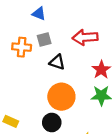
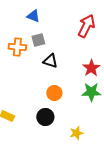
red arrow: (85, 37) -> (86, 26), moved, turned 120
orange circle: (61, 97) -> (54, 93), size x0.6

